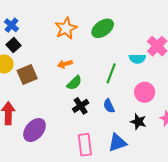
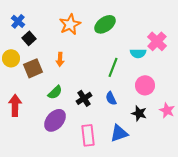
black square: (14, 45) -> (29, 38), moved
orange arrow: (65, 64) -> (60, 59), moved, turned -72
green semicircle: (74, 83) -> (55, 92), moved
purple ellipse: (34, 130) -> (55, 120), moved

